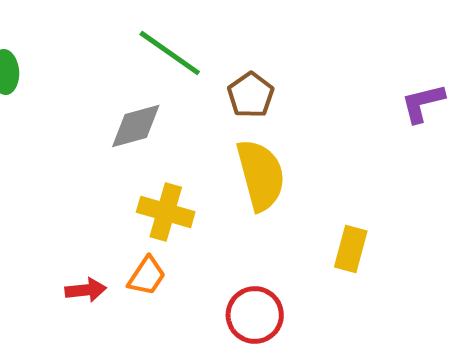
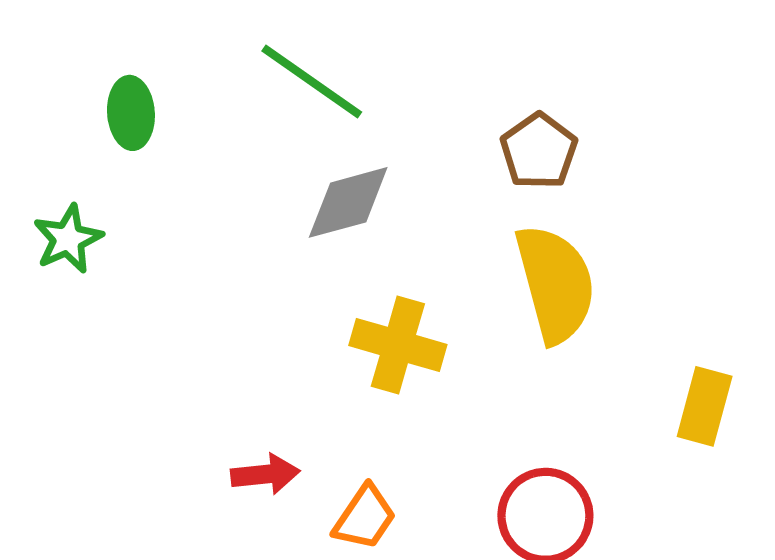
green line: (170, 53) -> (312, 81), moved
orange trapezoid: (147, 276) -> (365, 517), moved

